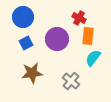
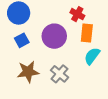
gray cross: (71, 81) -> (59, 74), moved

